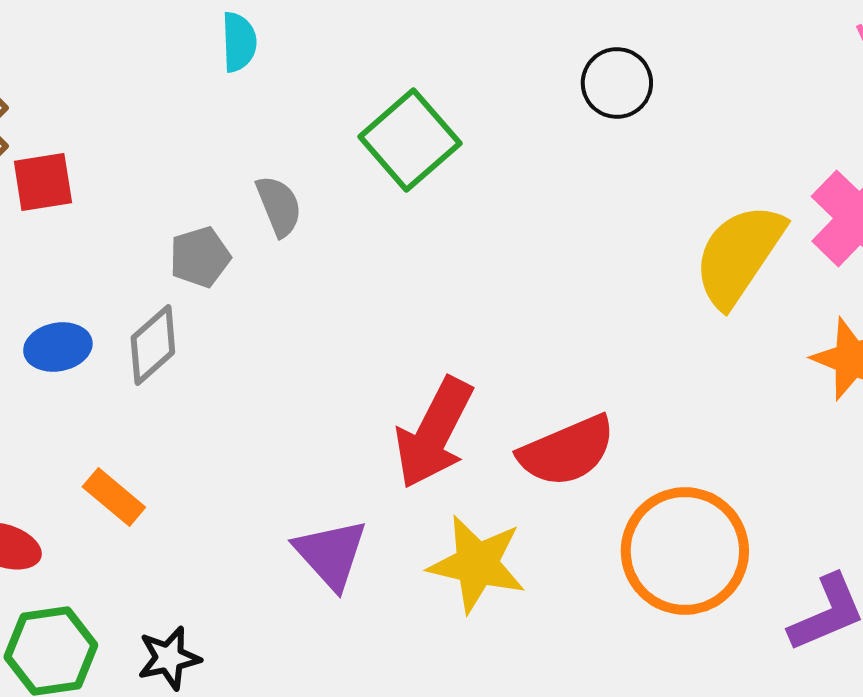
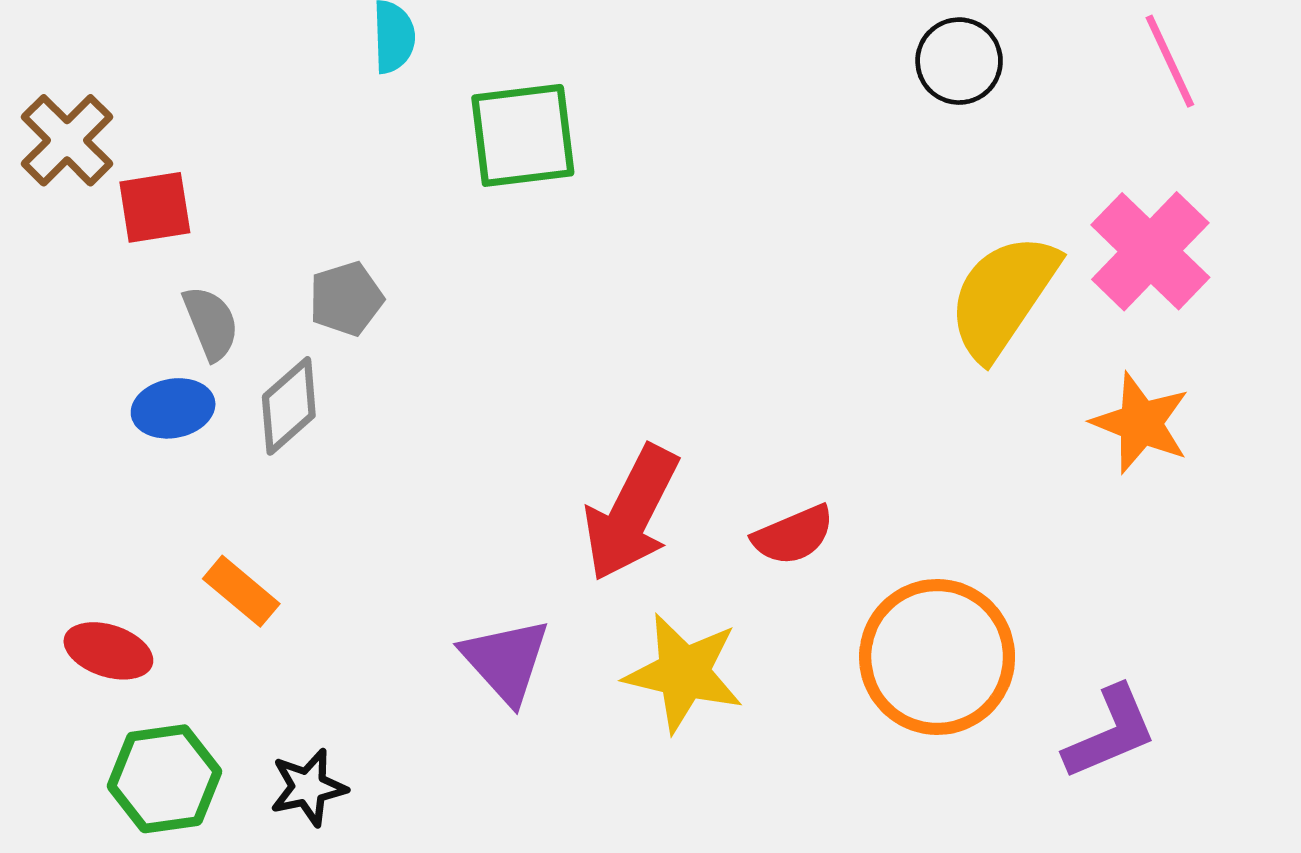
black circle: (617, 83) -> (959, 61), moved
green square: (410, 140) -> (523, 135), moved, turned 34
gray semicircle: (279, 206) -> (211, 323), moved
red semicircle: (567, 451) -> (793, 535), size x0.7

